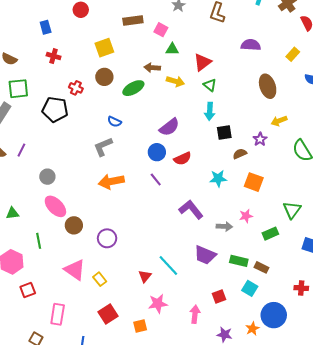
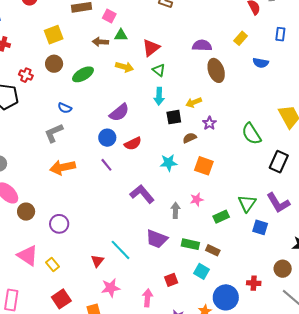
purple semicircle: (251, 45) -> (202, 46), moved
brown arrow: (152, 68) -> (100, 42), moved
yellow arrow: (279, 121) -> (194, 102), moved
green triangle: (292, 210) -> (247, 203), moved
gray arrow: (224, 226) -> (175, 210), turned -91
red cross: (301, 288) -> (254, 283), moved

